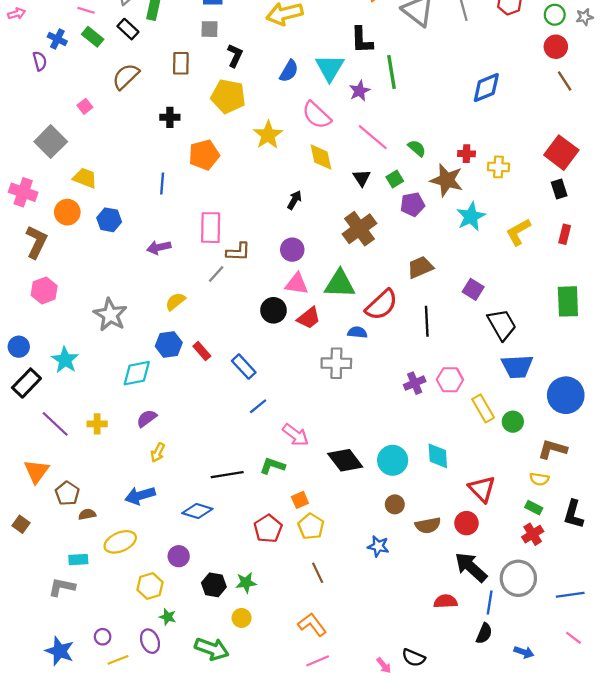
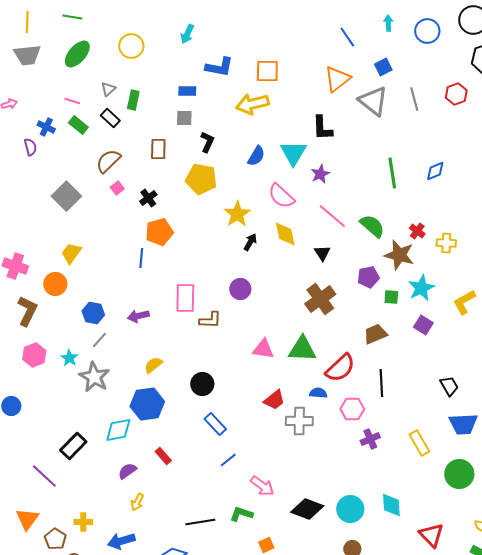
green line: (391, 72) -> (392, 173), moved
blue diamond: (486, 88) -> (435, 171), size x0.7
pink square: (85, 106) -> (117, 188), moved
black cross: (170, 117) -> (148, 198), turned -36
gray square: (51, 142) -> (66, 196), moved
green semicircle: (417, 148) -> (372, 226), size x1.5
red cross: (466, 154) -> (417, 231), turned 35
orange pentagon: (204, 155) -> (159, 232), moved
yellow trapezoid: (85, 178) -> (71, 253), turned -75
green square: (395, 179) -> (391, 297), moved, turned 35
black arrow: (294, 200) -> (250, 242), moved
blue hexagon: (109, 220) -> (93, 313), moved
purple circle: (292, 250) -> (240, 289), moved
gray line: (216, 274) -> (99, 340), moved
purple square: (473, 289) -> (423, 325), moved
black circle: (273, 310) -> (202, 384), moved
red trapezoid: (309, 318) -> (274, 400), moved
black trapezoid: (502, 325) -> (449, 386), size x0.7
blue hexagon: (169, 344) -> (147, 404), size x1.4
red rectangle: (202, 351) -> (163, 456), moved
cyan star: (65, 360) -> (69, 358), moved, size x0.7
pink hexagon: (450, 380) -> (352, 409), moved
black rectangle: (26, 383) -> (73, 446), moved
yellow rectangle: (483, 408) -> (419, 443), moved
green circle: (513, 422) -> (459, 474), size x1.5
yellow cross: (97, 424) -> (83, 522), moved
black diamond: (345, 460) -> (307, 509), turned -32

